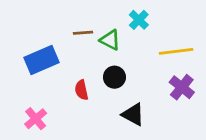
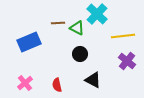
cyan cross: (139, 20) -> (97, 14), size x1.5
red semicircle: (82, 90) -> (57, 85), moved

